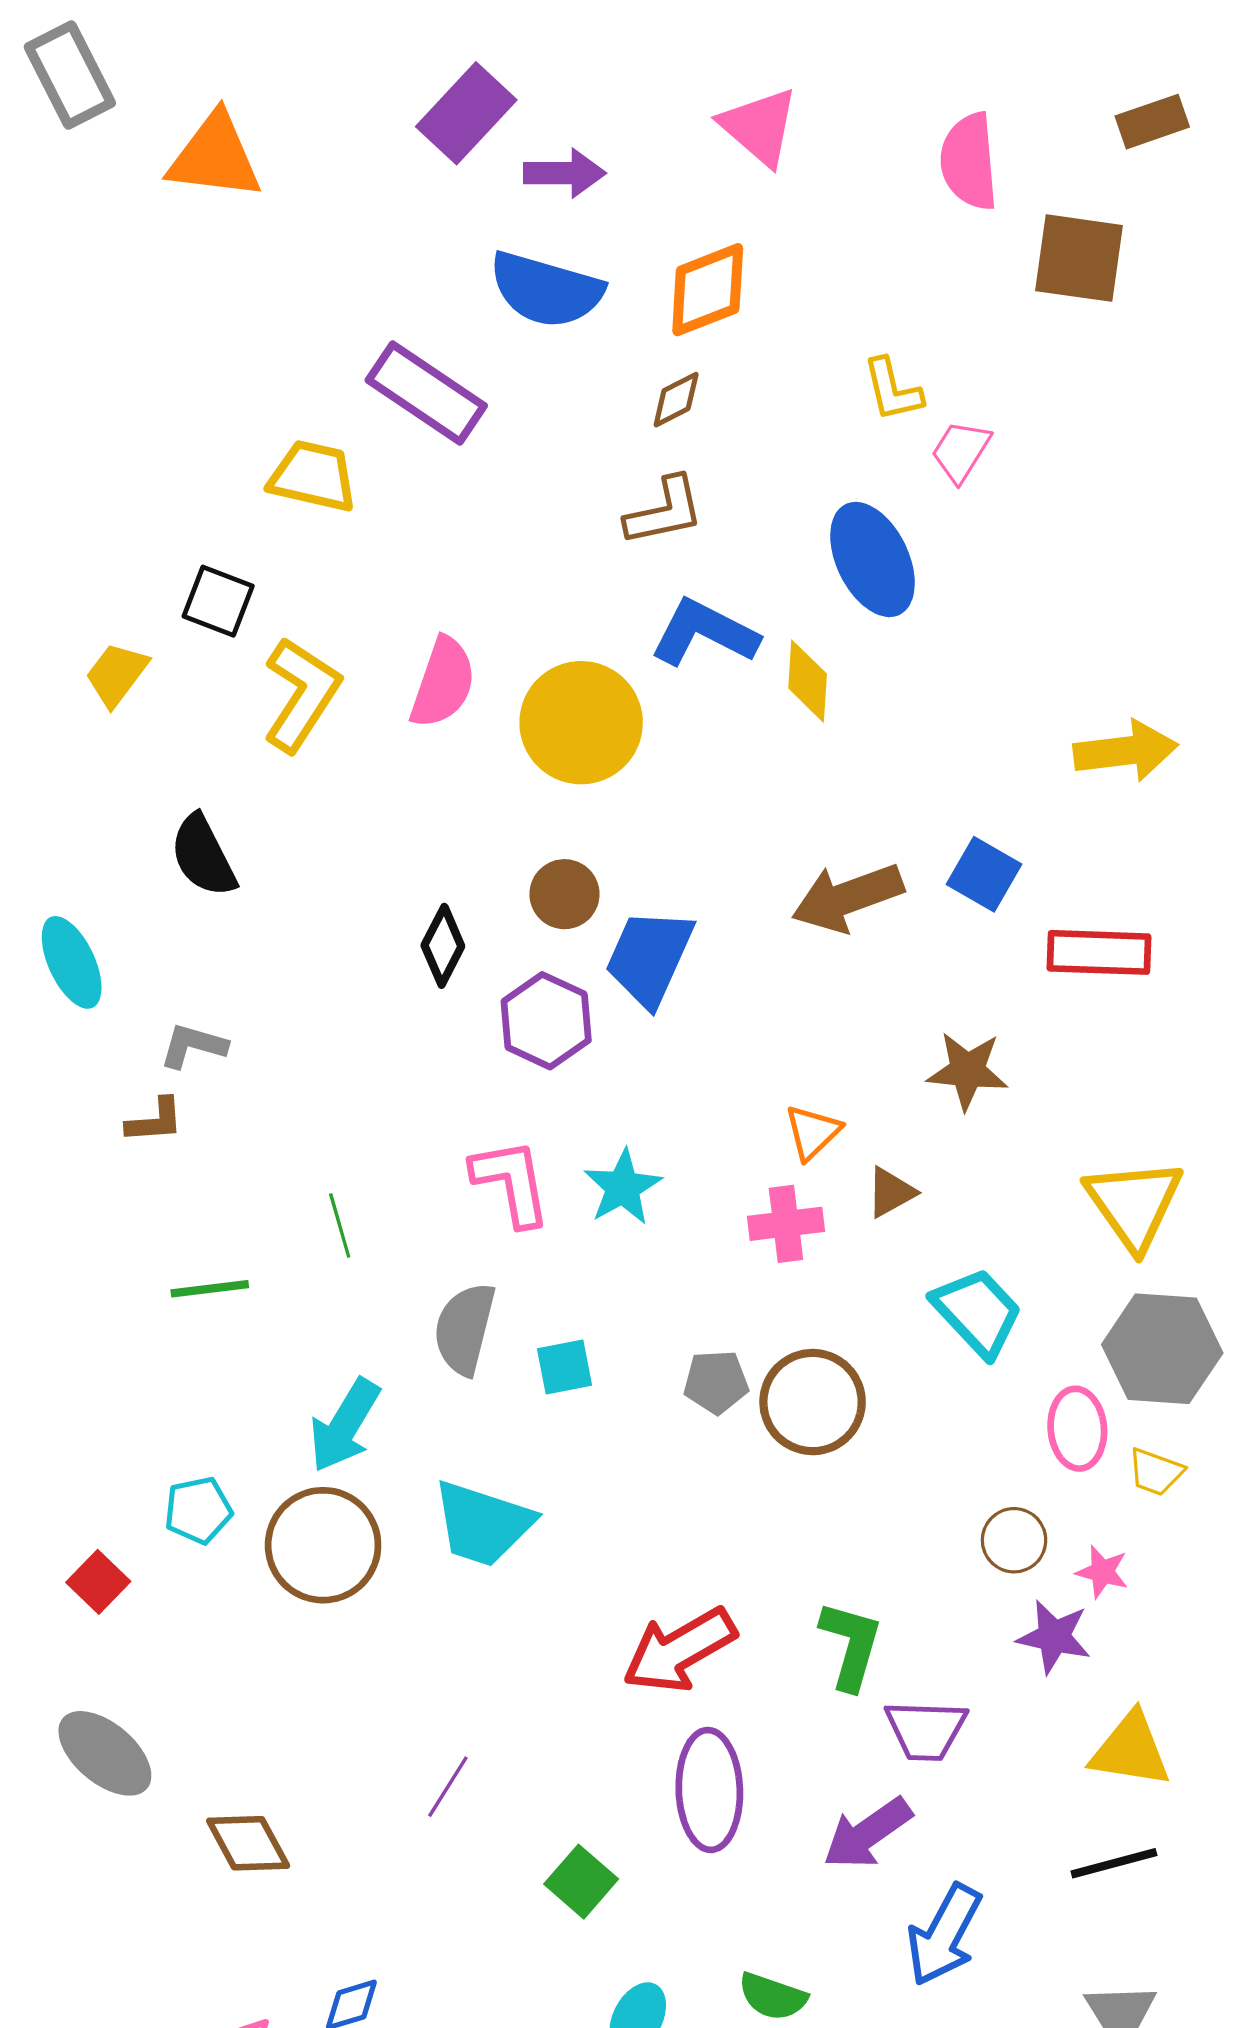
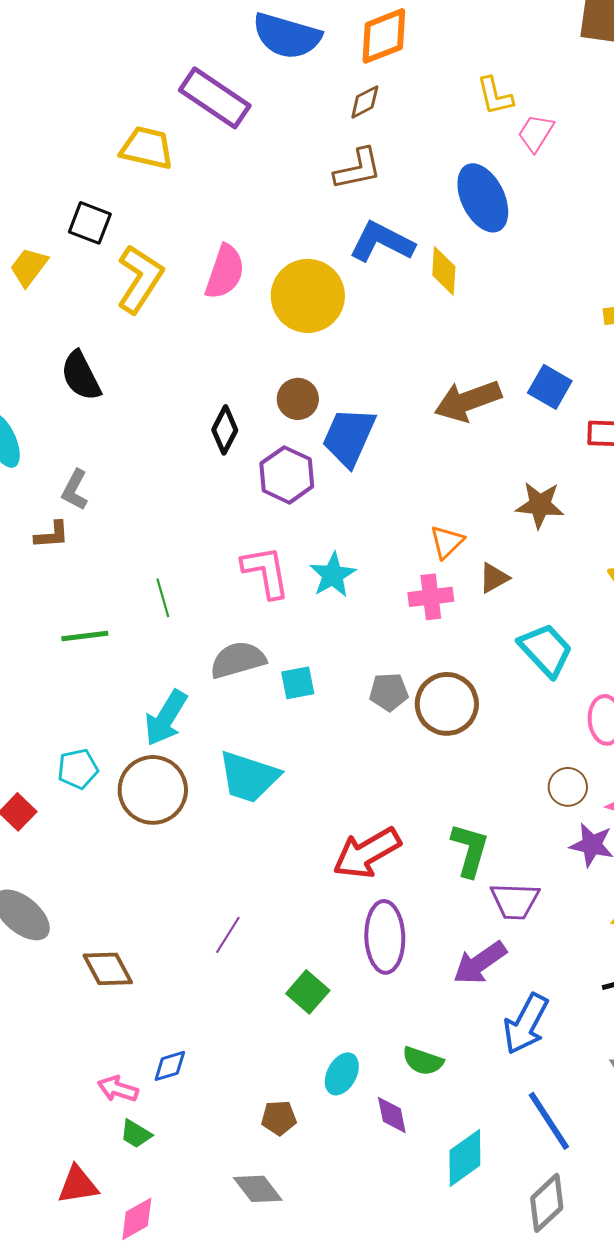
gray L-shape: (193, 1046) -> (75, 490), turned -78
gray semicircle: (465, 1329) -> (238, 660), turned 60

